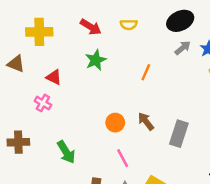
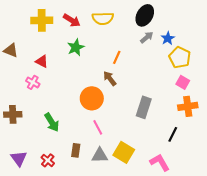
black ellipse: (180, 21) -> (145, 15), turned -35
yellow semicircle: (129, 25) -> (103, 18), size x1.5
yellow cross: (39, 32) -> (42, 20), moved
brown arrow: (146, 121) -> (110, 78), moved
orange circle: (115, 123) -> (92, 98), size x1.5

